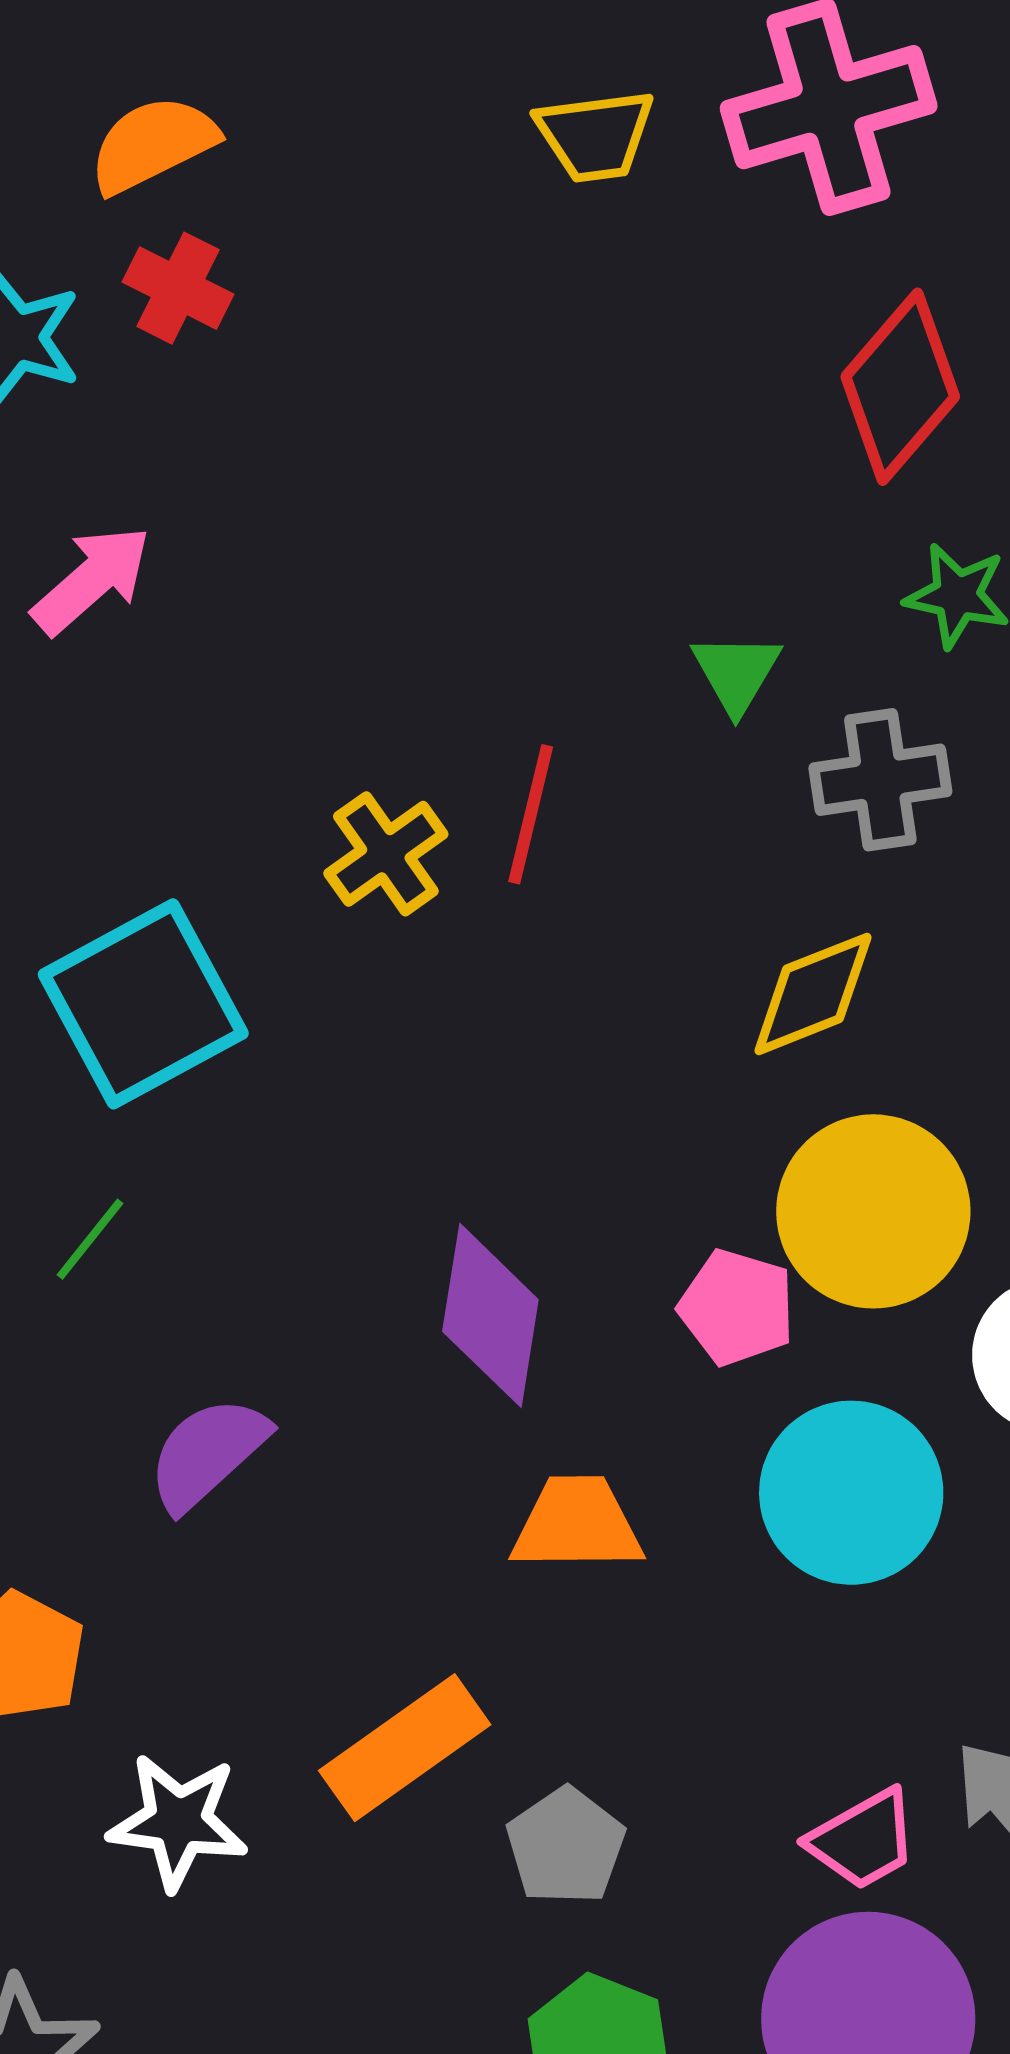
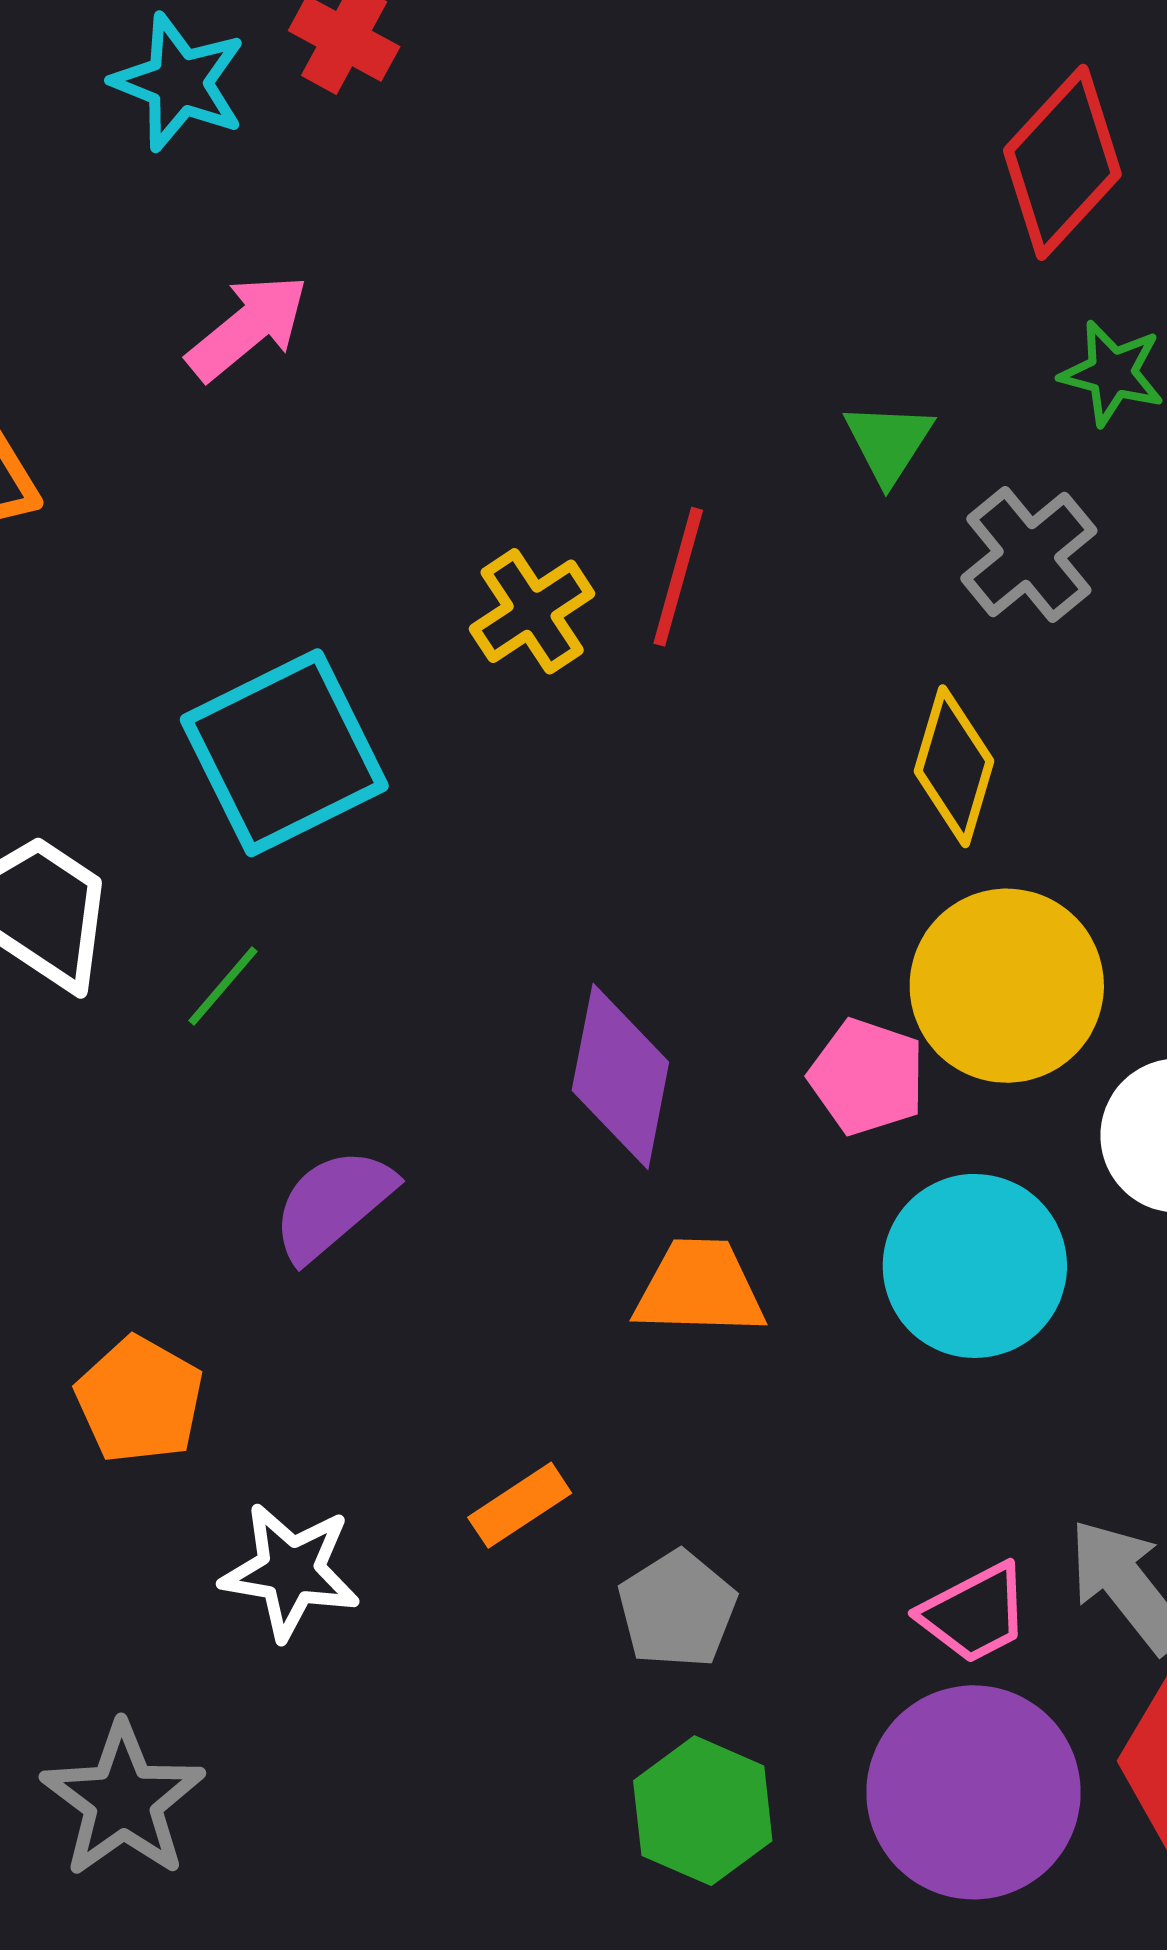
gray cross: (880, 780) -> (1029, 555), turned -33
yellow diamond: (813, 994) -> (954, 766), turned -54
orange rectangle: (405, 1748) -> (520, 1505), size x0.6

